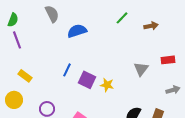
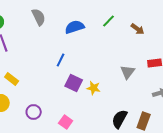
brown arrow: (151, 26) -> (138, 29), turned 48
blue semicircle: (77, 31) -> (75, 27), moved
blue line: (67, 70) -> (61, 60), moved

